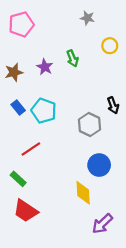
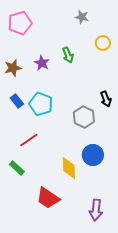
yellow diamond: (83, 193) -> (69, 168), moved
red trapezoid: (26, 211) -> (48, 198), moved
purple arrow: (102, 224) -> (96, 210), turned -40

